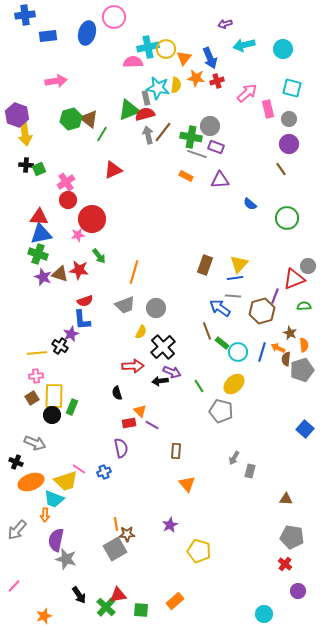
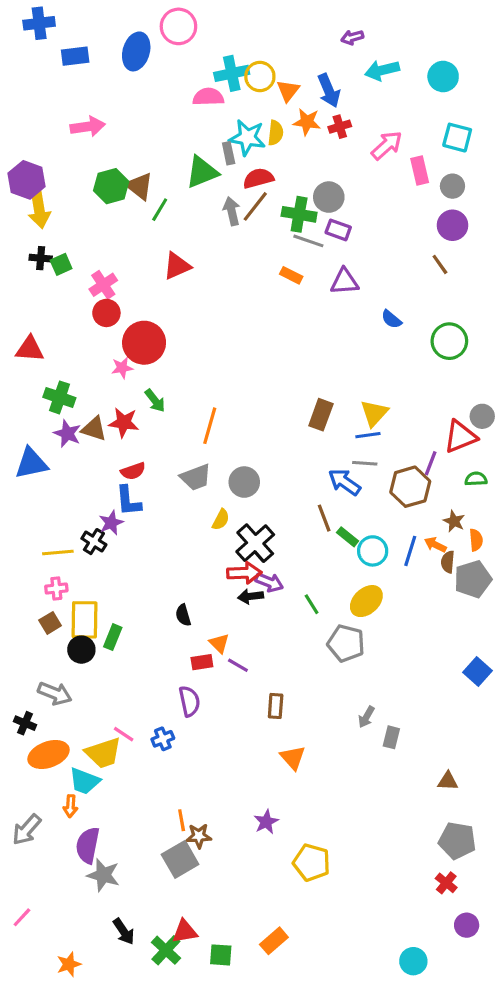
red semicircle: (145, 114) -> (258, 178), moved
red triangle: (39, 217) -> (30, 349), moved
blue triangle: (41, 234) -> (31, 463), moved
red arrow: (133, 366) -> (244, 573), moved

